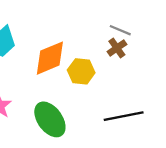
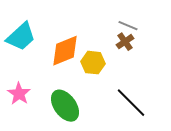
black line: (124, 116) -> (131, 103), turned 56

